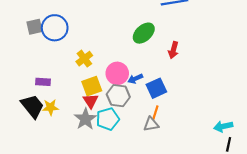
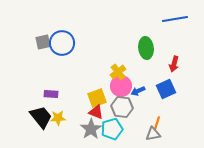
green ellipse: (144, 33) -> (146, 48), turned -55
yellow cross: (84, 59) -> (118, 72), moved
blue square: (156, 88) -> (166, 89), moved
red triangle: (91, 101) -> (96, 112), turned -35

